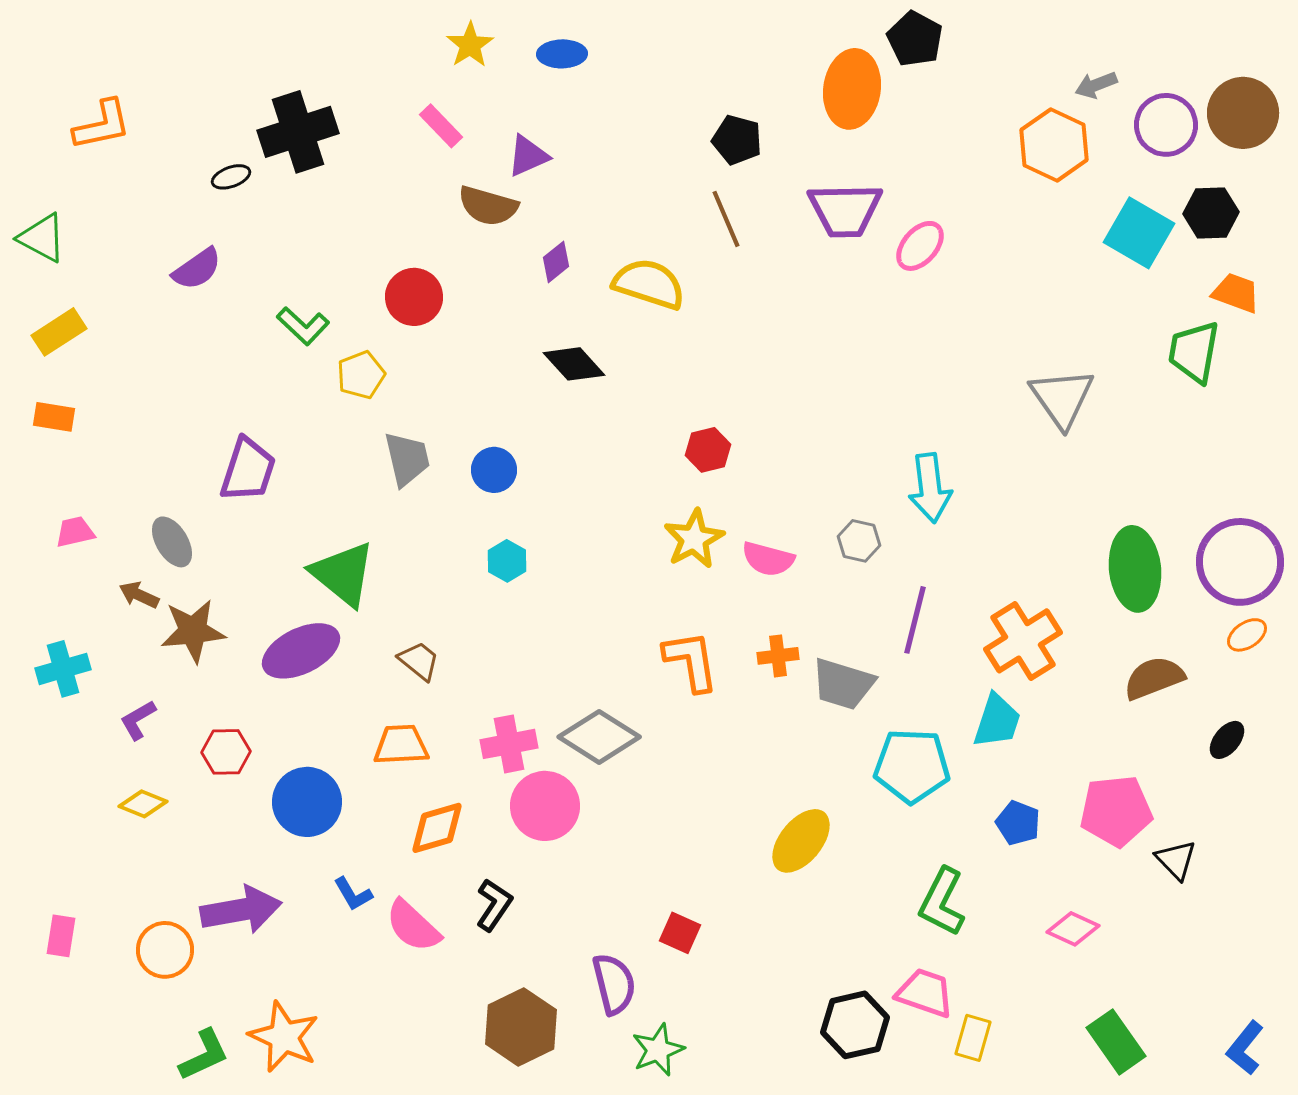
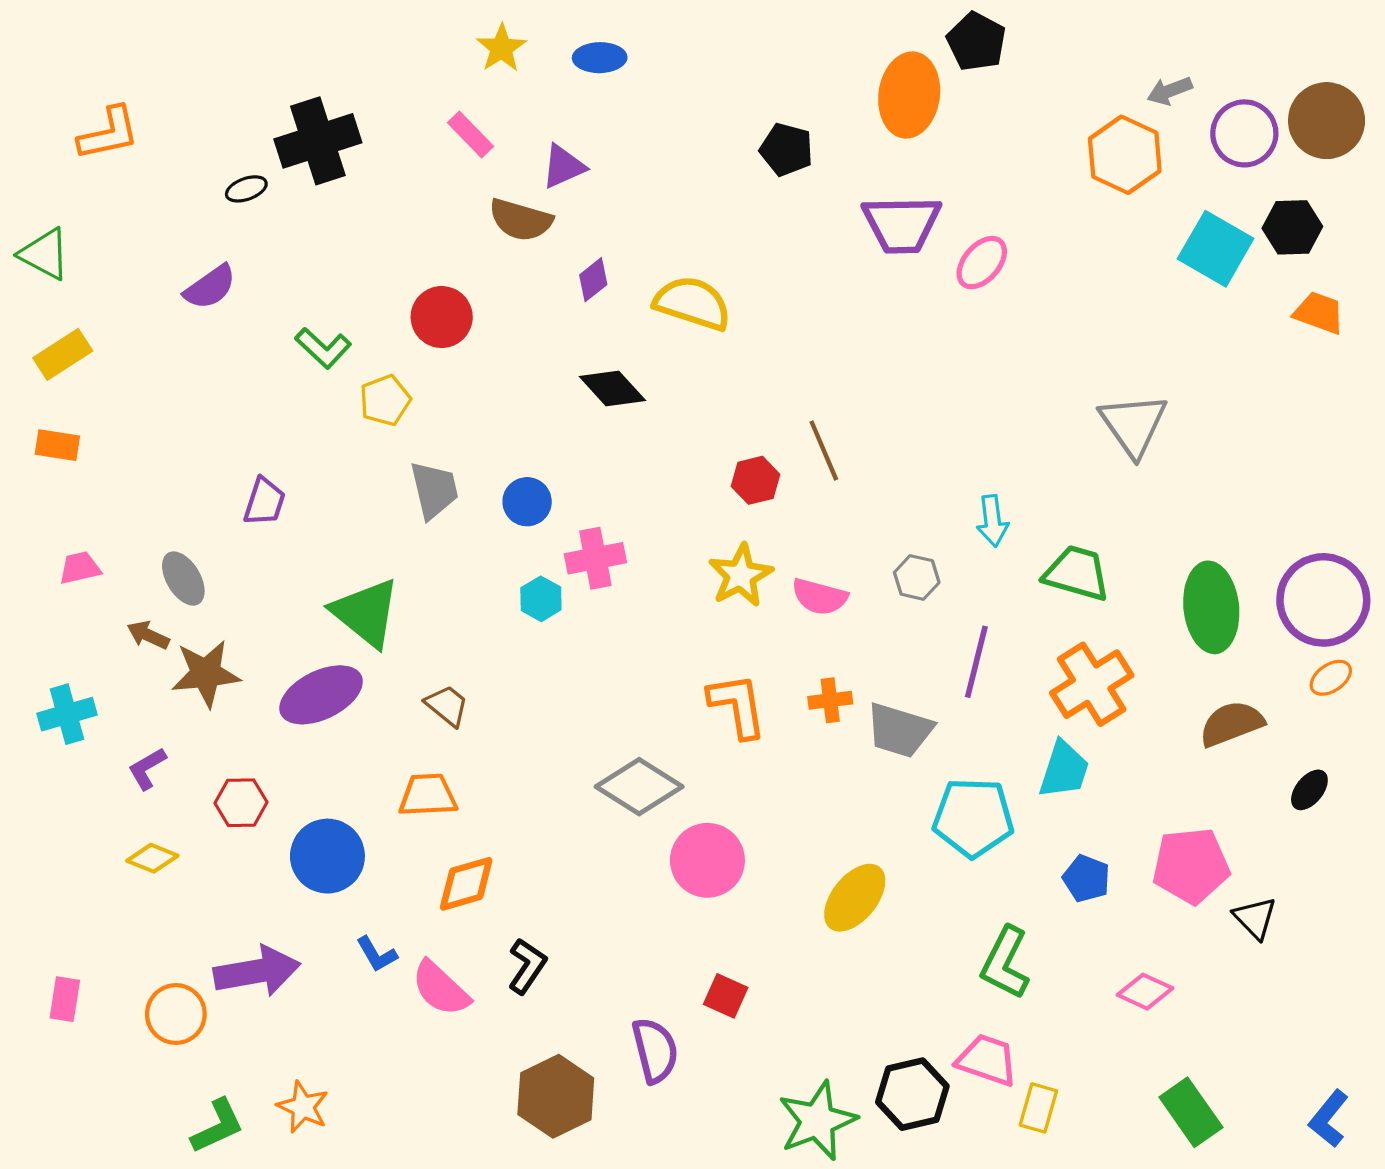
brown line: (726, 219) -> (824, 450), moved
green trapezoid: (1194, 352) -> (1077, 573), moved, turned 96
purple trapezoid: (248, 470) -> (264, 502), size x0.7
cyan arrow: (930, 488) -> (992, 521), size x0.7
pink cross: (509, 744) -> (595, 558), moved
pink circle: (545, 806) -> (707, 860), moved
orange star: (284, 1037) -> (303, 1107), size x0.7
green star: (658, 1050) -> (817, 1121), moved, size x1.4

